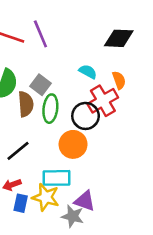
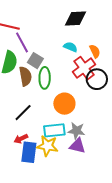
purple line: (40, 34) -> (22, 42), moved
black diamond: (119, 38) -> (75, 19), moved
black circle: (85, 116) -> (97, 79), moved
blue rectangle: (21, 203) -> (29, 152), size x1.5
gray star: (73, 216) -> (76, 131), moved

